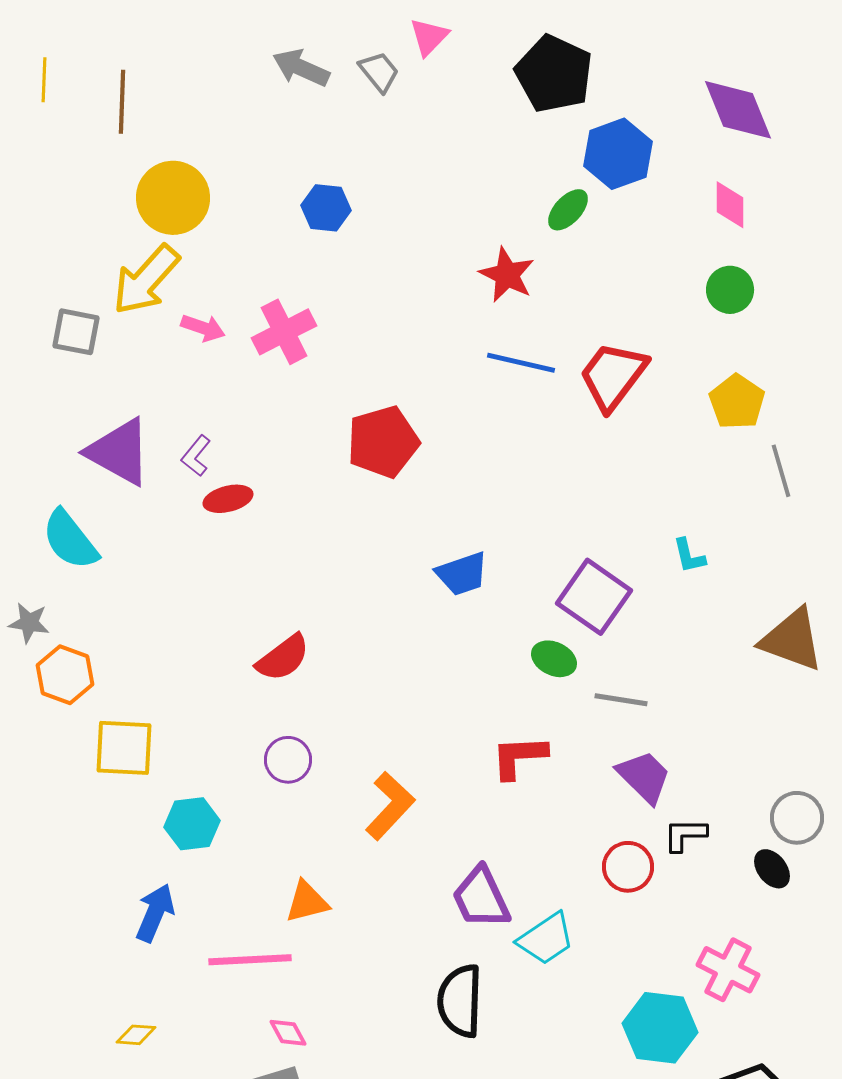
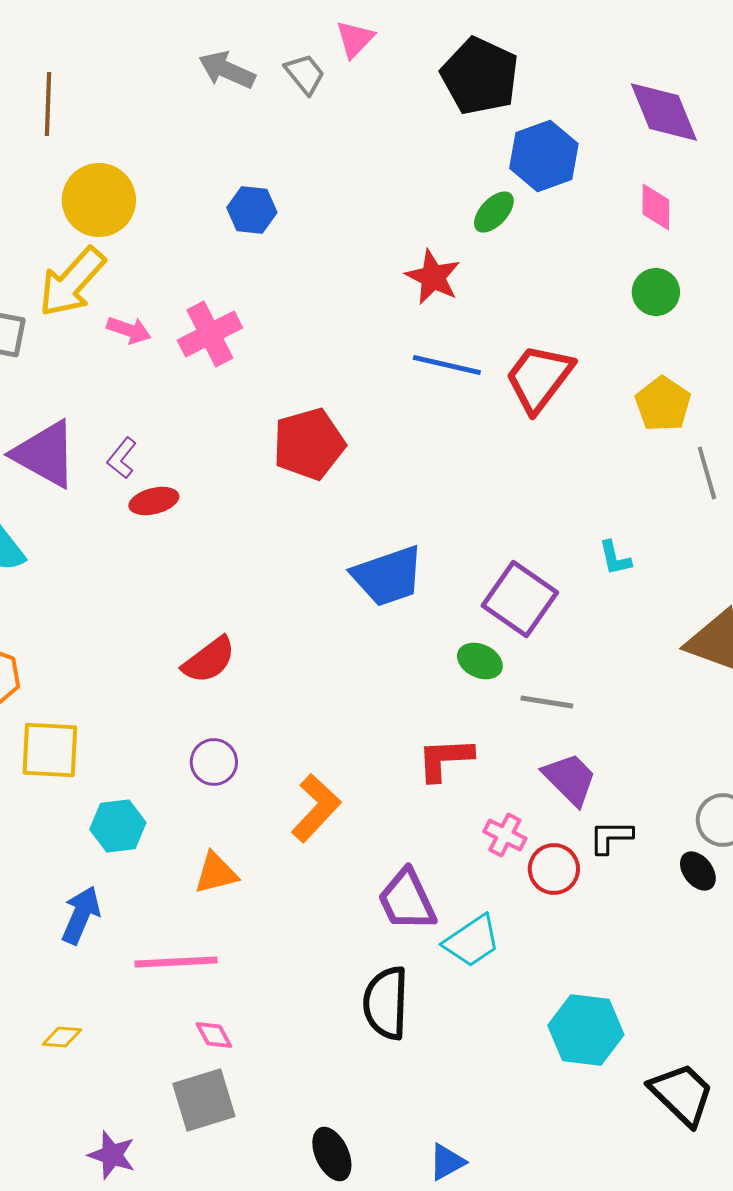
blue trapezoid: (462, 574) -> (388, 576), size x1.4
orange triangle: (307, 902) -> (216, 873), moved
pink cross: (728, 970) -> (505, 835), moved, size x0.7

